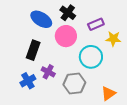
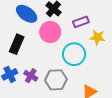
purple cross: (48, 72) -> (31, 76), moved

